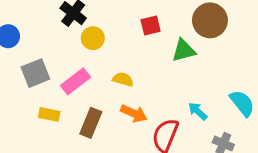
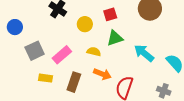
yellow circle: (93, 38) -> (85, 24), moved
green triangle: (184, 50) -> (115, 38), moved
cyan arrow: (198, 111) -> (144, 53), moved, size x1.5

